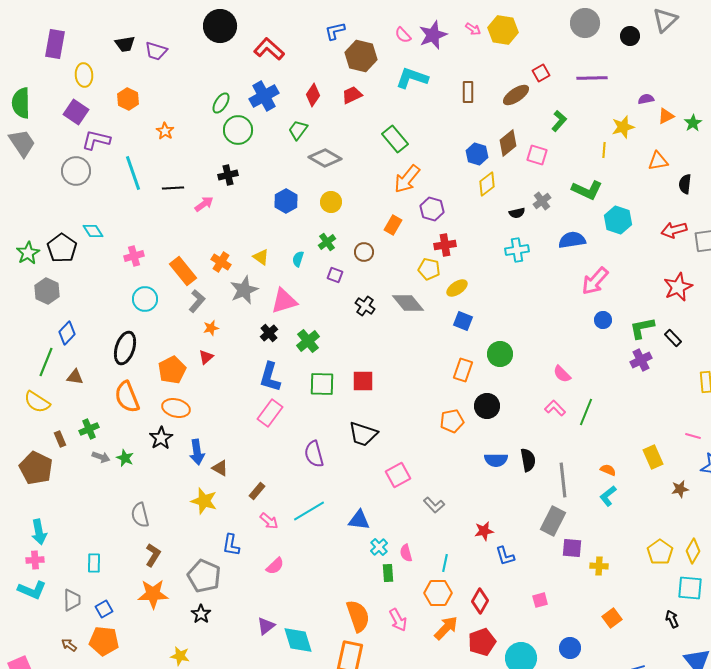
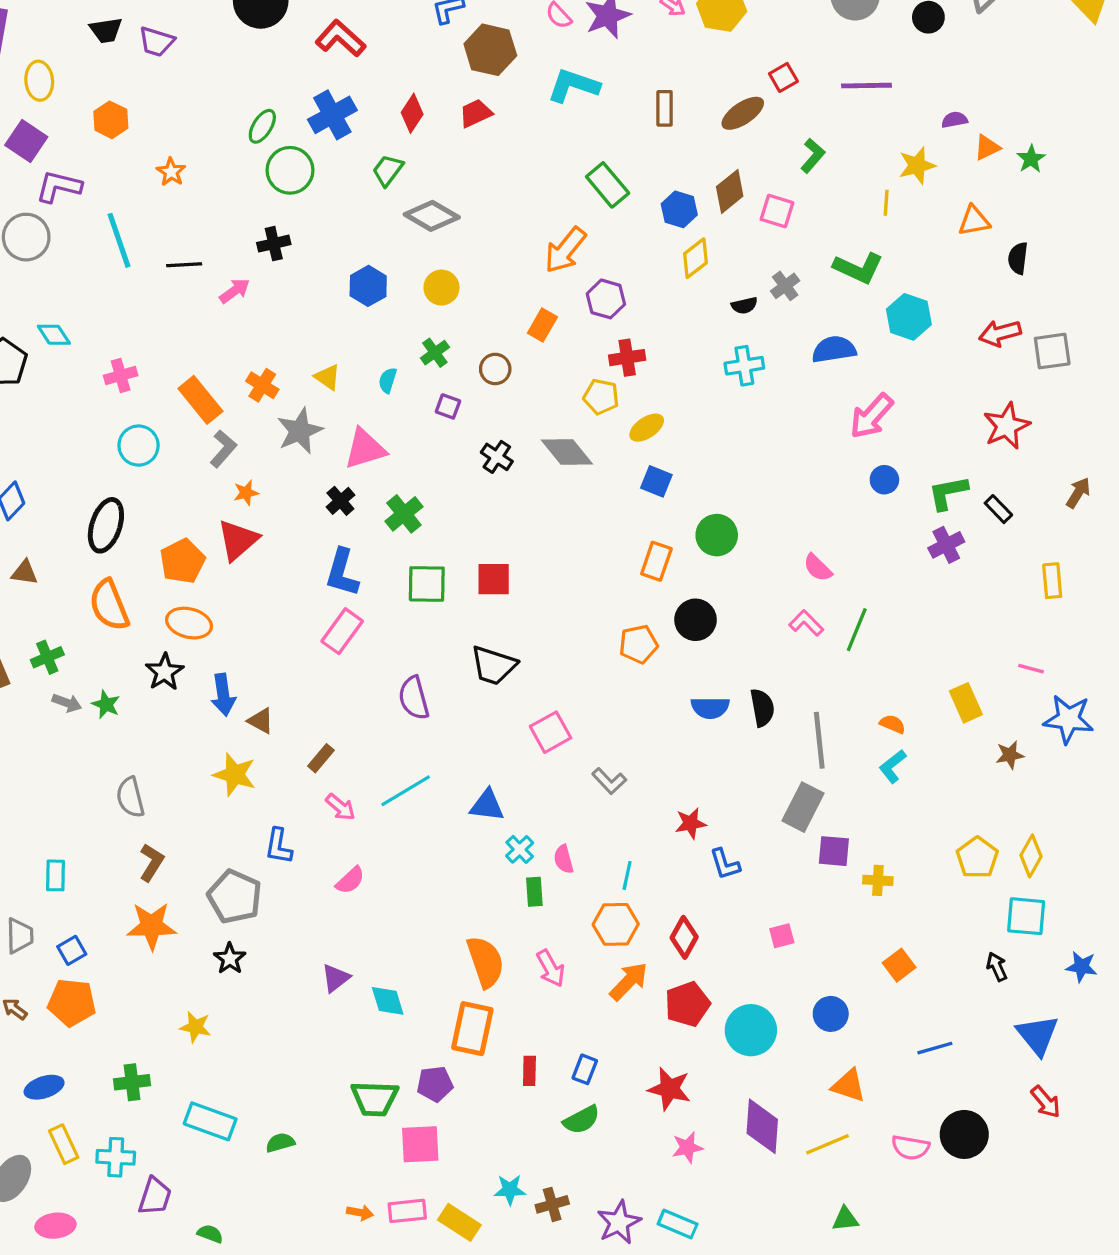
green rectangle: (395, 139) -> (608, 185), moved
red triangle: (206, 357) -> (238, 540), size x1.8
cyan diamond: (298, 640) -> (388, 1001), size x0.7

